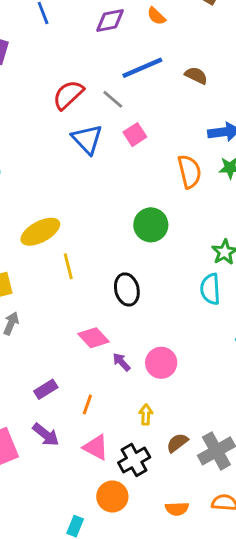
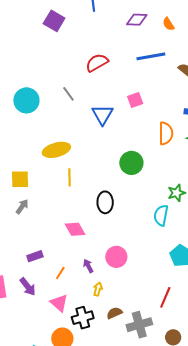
gray line: (113, 99) -> (68, 94), moved
blue triangle: (87, 139) -> (102, 115), moved
purple arrow: (122, 362) -> (88, 266), moved

